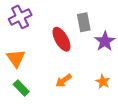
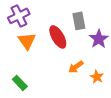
orange triangle: (16, 58) -> (27, 41), moved
orange arrow: (64, 81) -> (76, 67), moved

